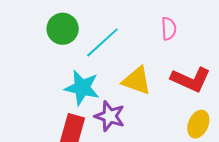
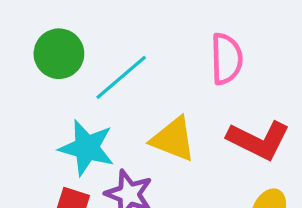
pink semicircle: (169, 29) -> (226, 59), size x1.4

